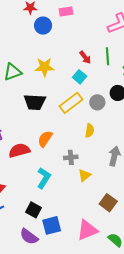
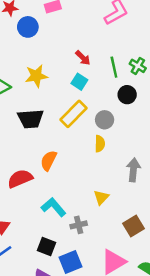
green line: (107, 56) -> (114, 67), moved
gray circle: (97, 102) -> (105, 120), moved
gray cross: (71, 157) -> (79, 225), moved
cyan L-shape: (44, 178) -> (54, 207), turned -65
brown square: (108, 203) -> (134, 226), turned 30

